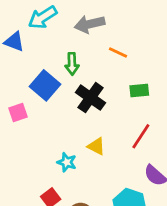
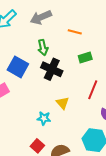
orange line: (118, 52) -> (75, 32), moved
green arrow: (72, 64) -> (43, 47), moved
yellow triangle: (96, 146) -> (63, 103), turned 32

